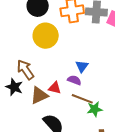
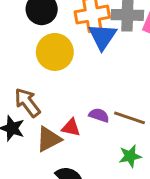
blue triangle: (82, 66) -> (102, 36), moved, size x1.5
brown line: (82, 99) -> (129, 118), moved

